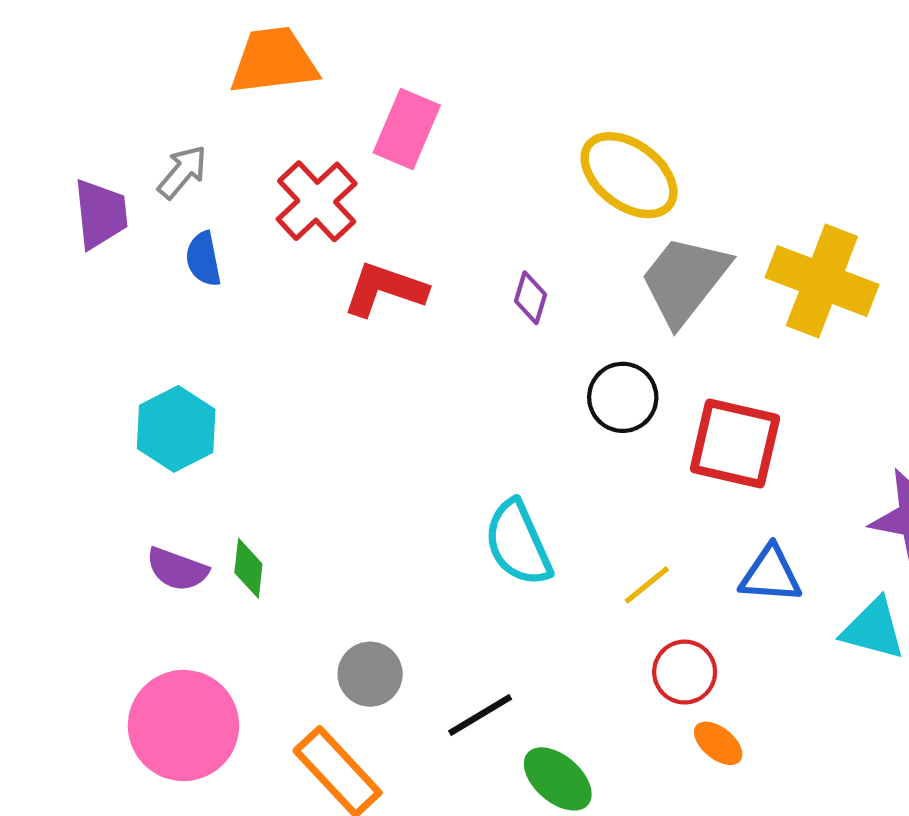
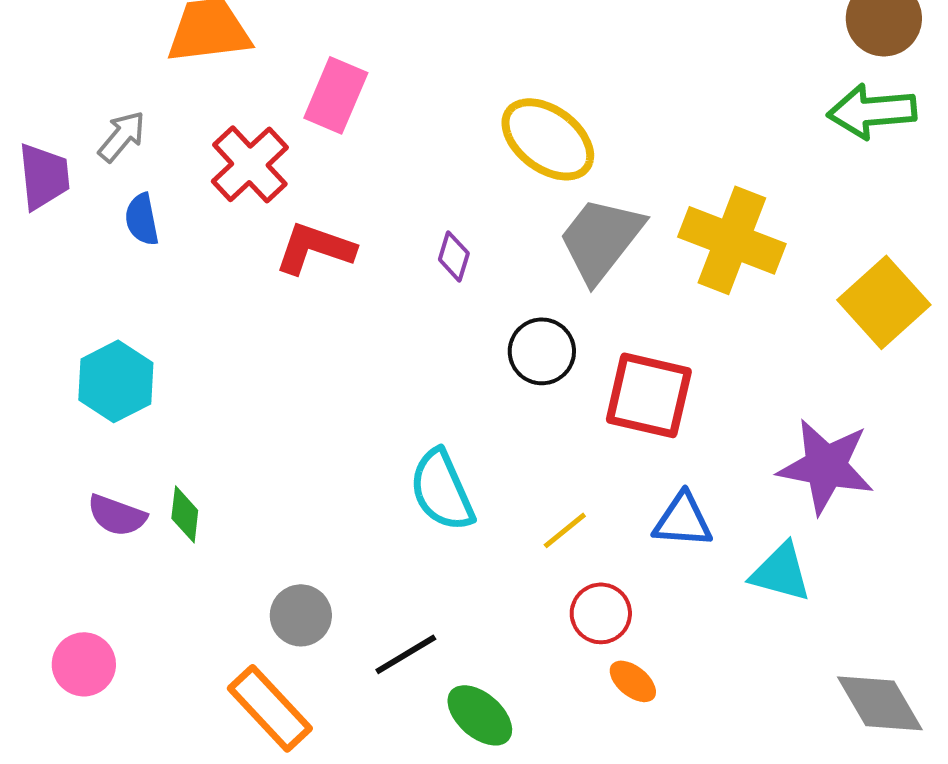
pink circle: (183, 725) -> (84, 664), moved, size x0.6

